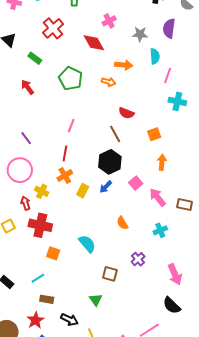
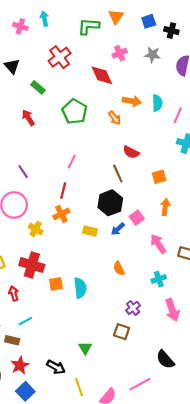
gray star: (140, 34) -> (153, 55), moved
cyan semicircle: (155, 56) -> (157, 103), moved
orange arrow: (109, 82) -> (115, 118), turned 32
pink square: (136, 183) -> (137, 218), moved
blue arrow: (106, 187) -> (118, 229), moved
yellow rectangle: (83, 191) -> (90, 231), moved, turned 72
red arrow: (26, 203) -> (14, 293), moved
cyan semicircle: (87, 244) -> (80, 288), turned 30
orange square: (53, 253) -> (56, 284), moved, turned -32
brown square: (110, 274) -> (122, 332), moved
pink arrow: (175, 274) -> (172, 310), moved
brown rectangle: (47, 299) -> (12, 340), moved

